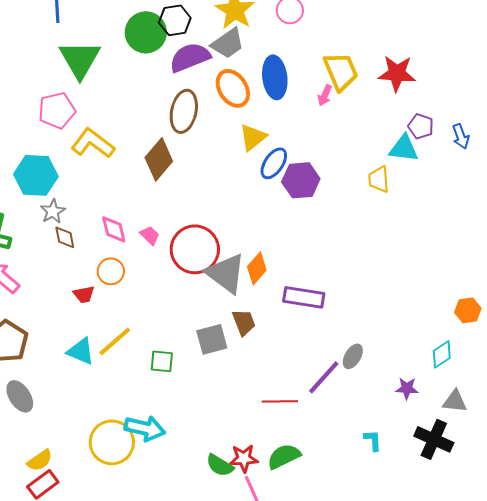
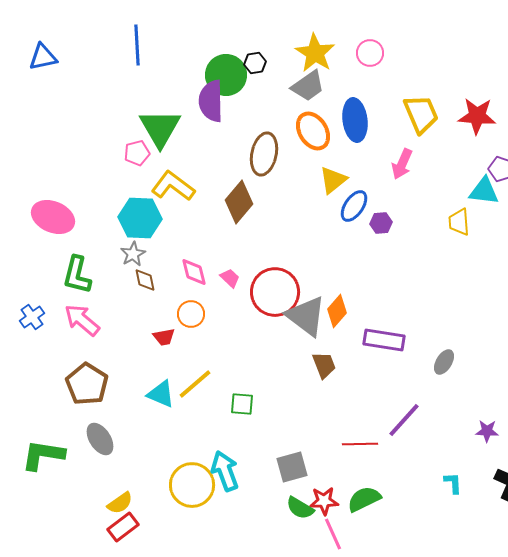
black hexagon: (175, 20) -> (255, 63), size x0.7
purple semicircle: (190, 57) -> (211, 101), moved, turned -69
green triangle: (80, 59) -> (160, 128), moved
pink arrow: (325, 95) -> (402, 164), moved, size x1.4
pink pentagon: (57, 110) -> (137, 153), size x0.7
cyan hexagon: (36, 175) -> (140, 218), moved
purple hexagon: (301, 180) -> (381, 223), size x0.6
gray square: (212, 339) -> (292, 467), moved
gray ellipse: (353, 356) -> (444, 362), moved
cyan arrow: (145, 428) -> (225, 471), turned -123

